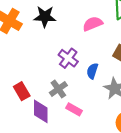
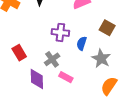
purple cross: (68, 58) -> (60, 32), turned -30
red rectangle: (22, 91) -> (19, 53), moved

